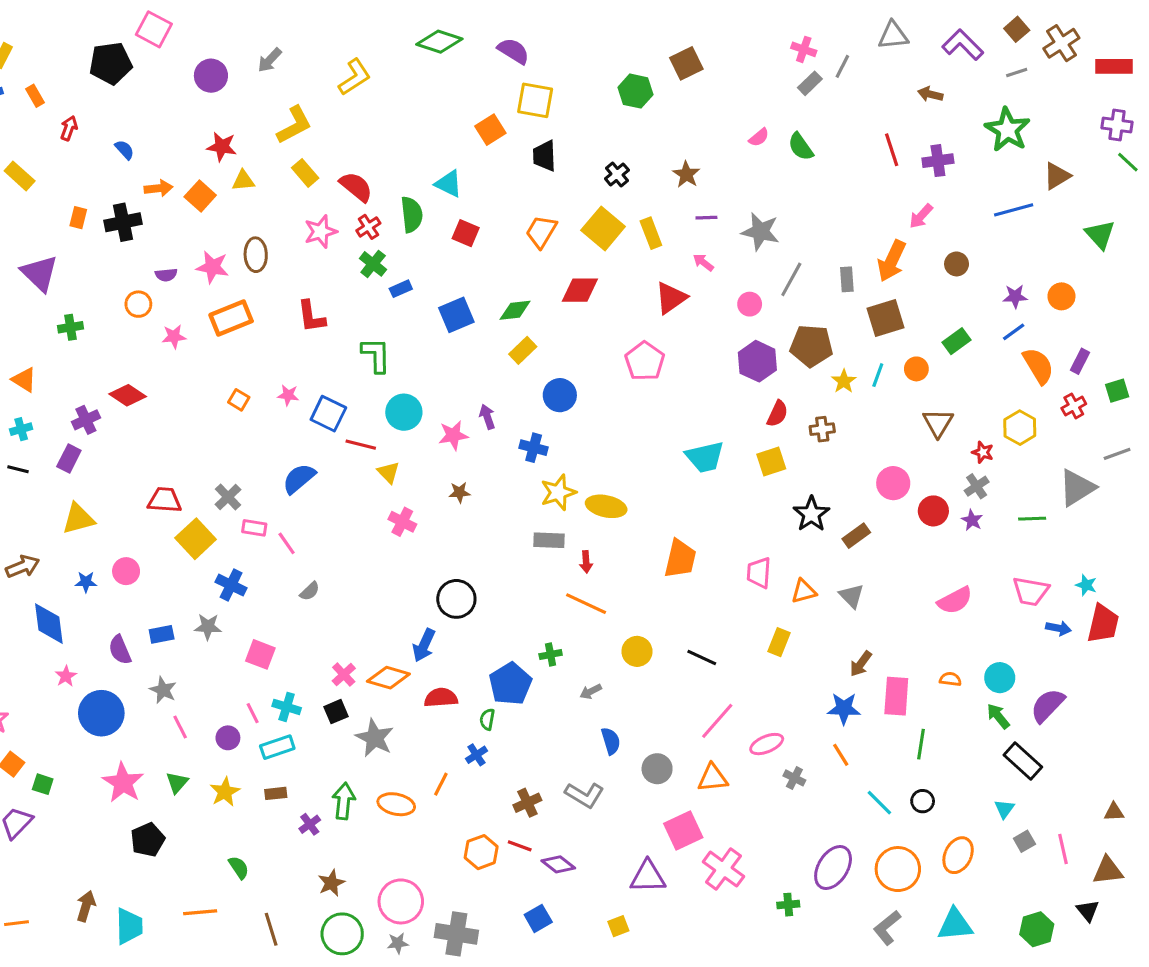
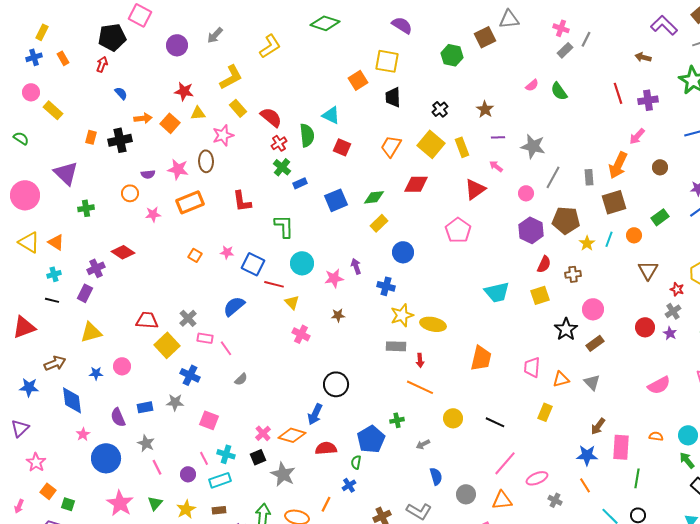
gray triangle: (893, 36) -> (509, 19), moved
purple semicircle: (513, 51) -> (402, 25), moved
red arrow: (69, 128) -> (102, 64), moved
pink star: (321, 232) -> (223, 135), moved
pink circle: (893, 483) -> (593, 309), moved

